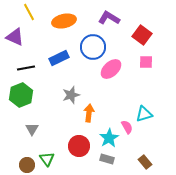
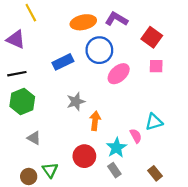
orange ellipse: (64, 21) -> (83, 22), moved
black line: (26, 68) -> (17, 74), moved
gray triangle: (32, 129) -> (34, 138), turned -32
gray rectangle: (107, 159) -> (114, 170), turned 40

